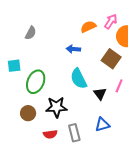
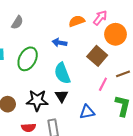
green ellipse: (36, 82) -> (28, 59), moved
black triangle: (100, 94) -> (62, 96), moved
blue triangle: (102, 125) -> (87, 112), moved

